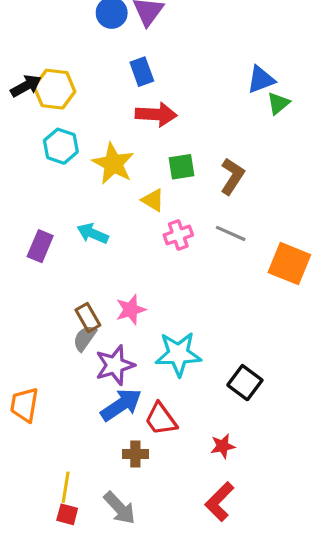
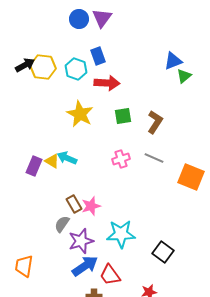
cyan hexagon: (61, 146) -> (76, 69), moved
yellow triangle: (153, 200) -> (52, 161), moved
brown rectangle: (88, 318) -> (74, 204), moved

